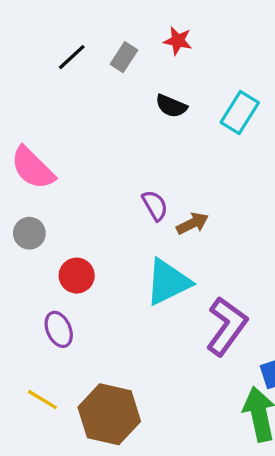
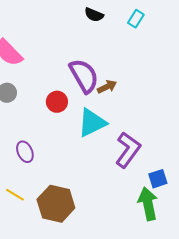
cyan rectangle: (240, 113) -> (136, 19), size x0.7
purple semicircle: (155, 205) -> (84, 76), size x1.8
red circle: (77, 276) -> (57, 102), moved

